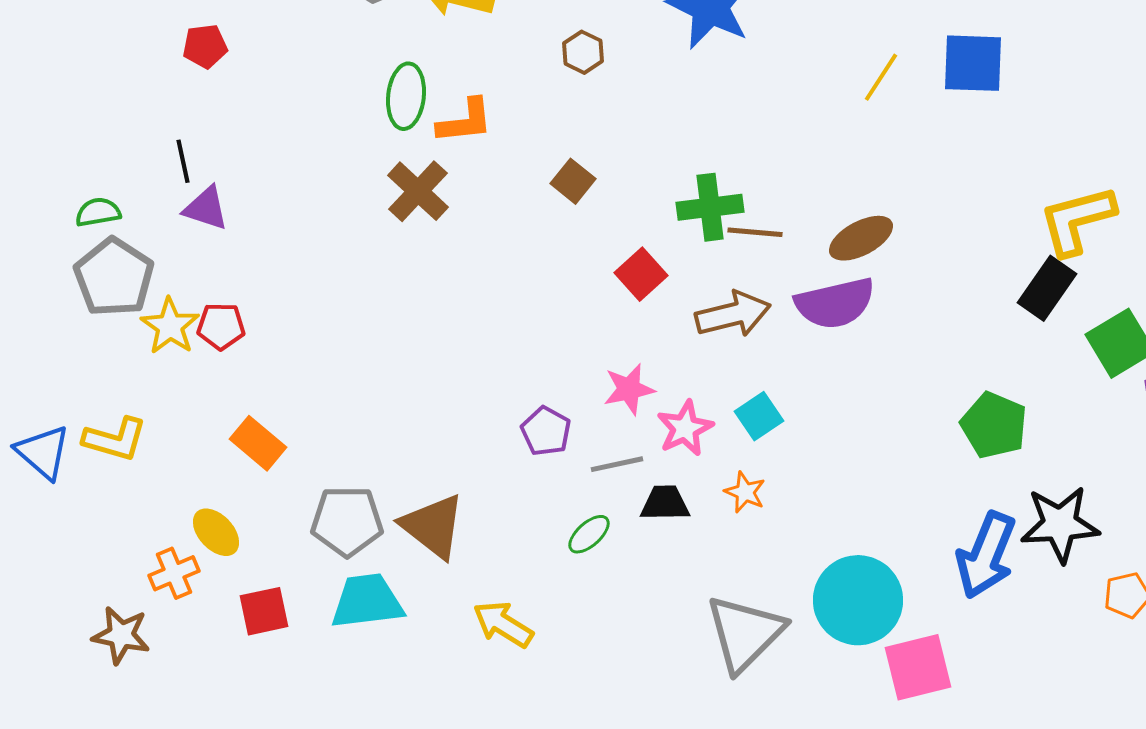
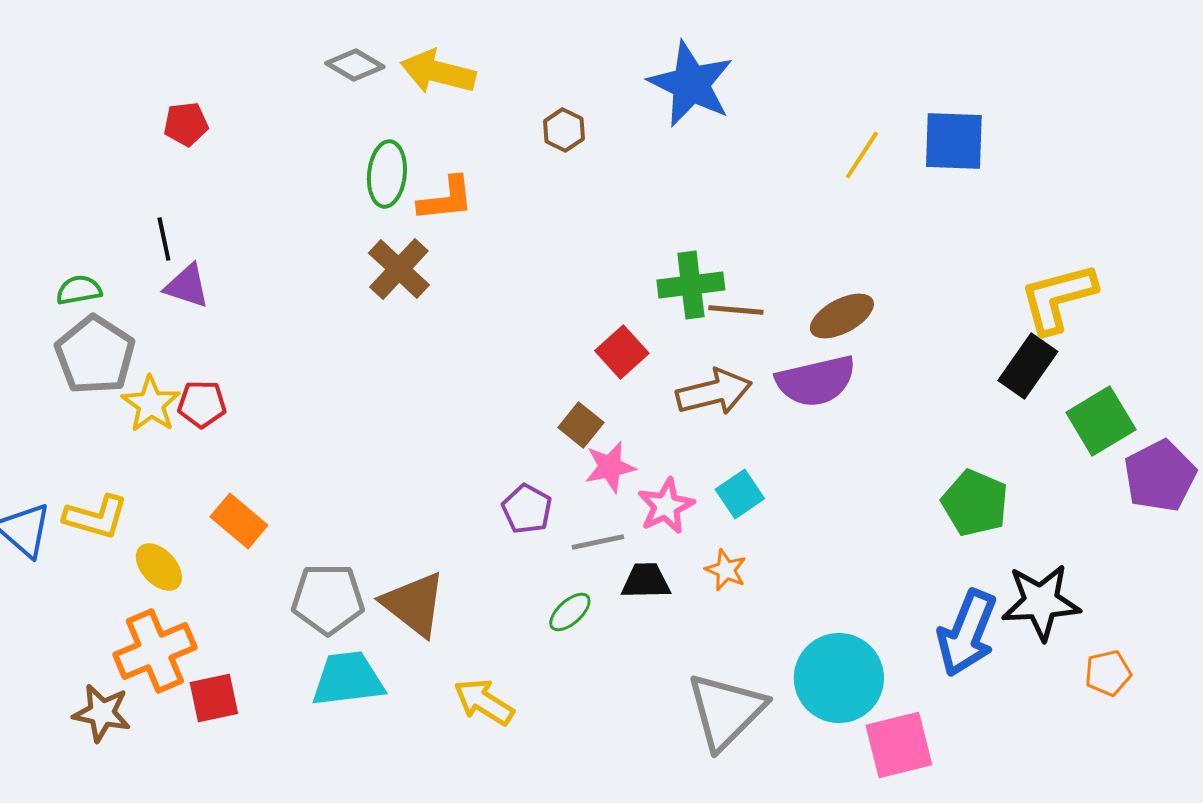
brown square: (573, 181) -> (581, 425), moved
yellow ellipse: (216, 532) -> (159, 567), moved
orange cross: (174, 573) -> (155, 651), size x1.6
red square: (264, 611) -> (214, 698), moved

